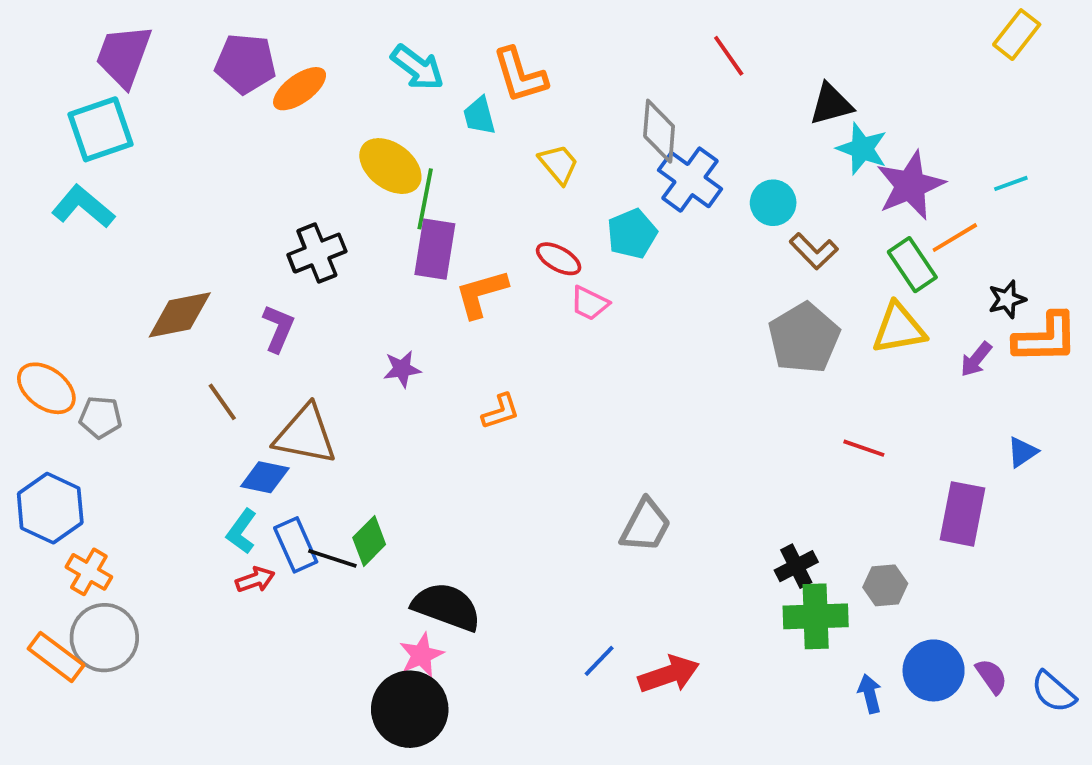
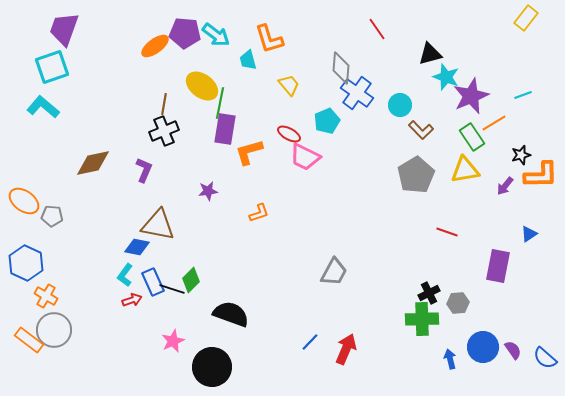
purple pentagon: (245, 64) -> (185, 33), moved
pink trapezoid: (589, 303) -> (305, 157), size x1.5
brown line: (222, 402) -> (164, 104), moved, turned 45
black cross: (796, 566) -> (429, 293), moved
pink star: (421, 655) -> (173, 341), moved
red arrow: (669, 674) -> (346, 349), turned -48

